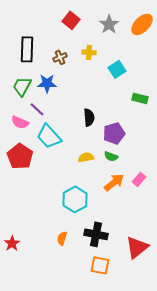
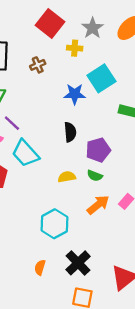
red square: (71, 20) -> (50, 23), size x1.4
yellow cross: (89, 52) -> (75, 48), moved
cyan square: (117, 69) -> (101, 78), size x1.4
blue star: (47, 83) -> (75, 94), moved
black cross: (96, 234) -> (78, 263), turned 35

